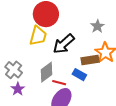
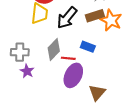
brown rectangle: (90, 60) -> (95, 16), moved
gray cross: (14, 70) -> (20, 52), turned -30

